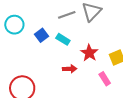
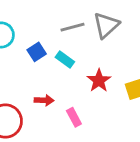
red arrow: (70, 69) -> (44, 100), moved
pink rectangle: (105, 79) -> (74, 117), moved

